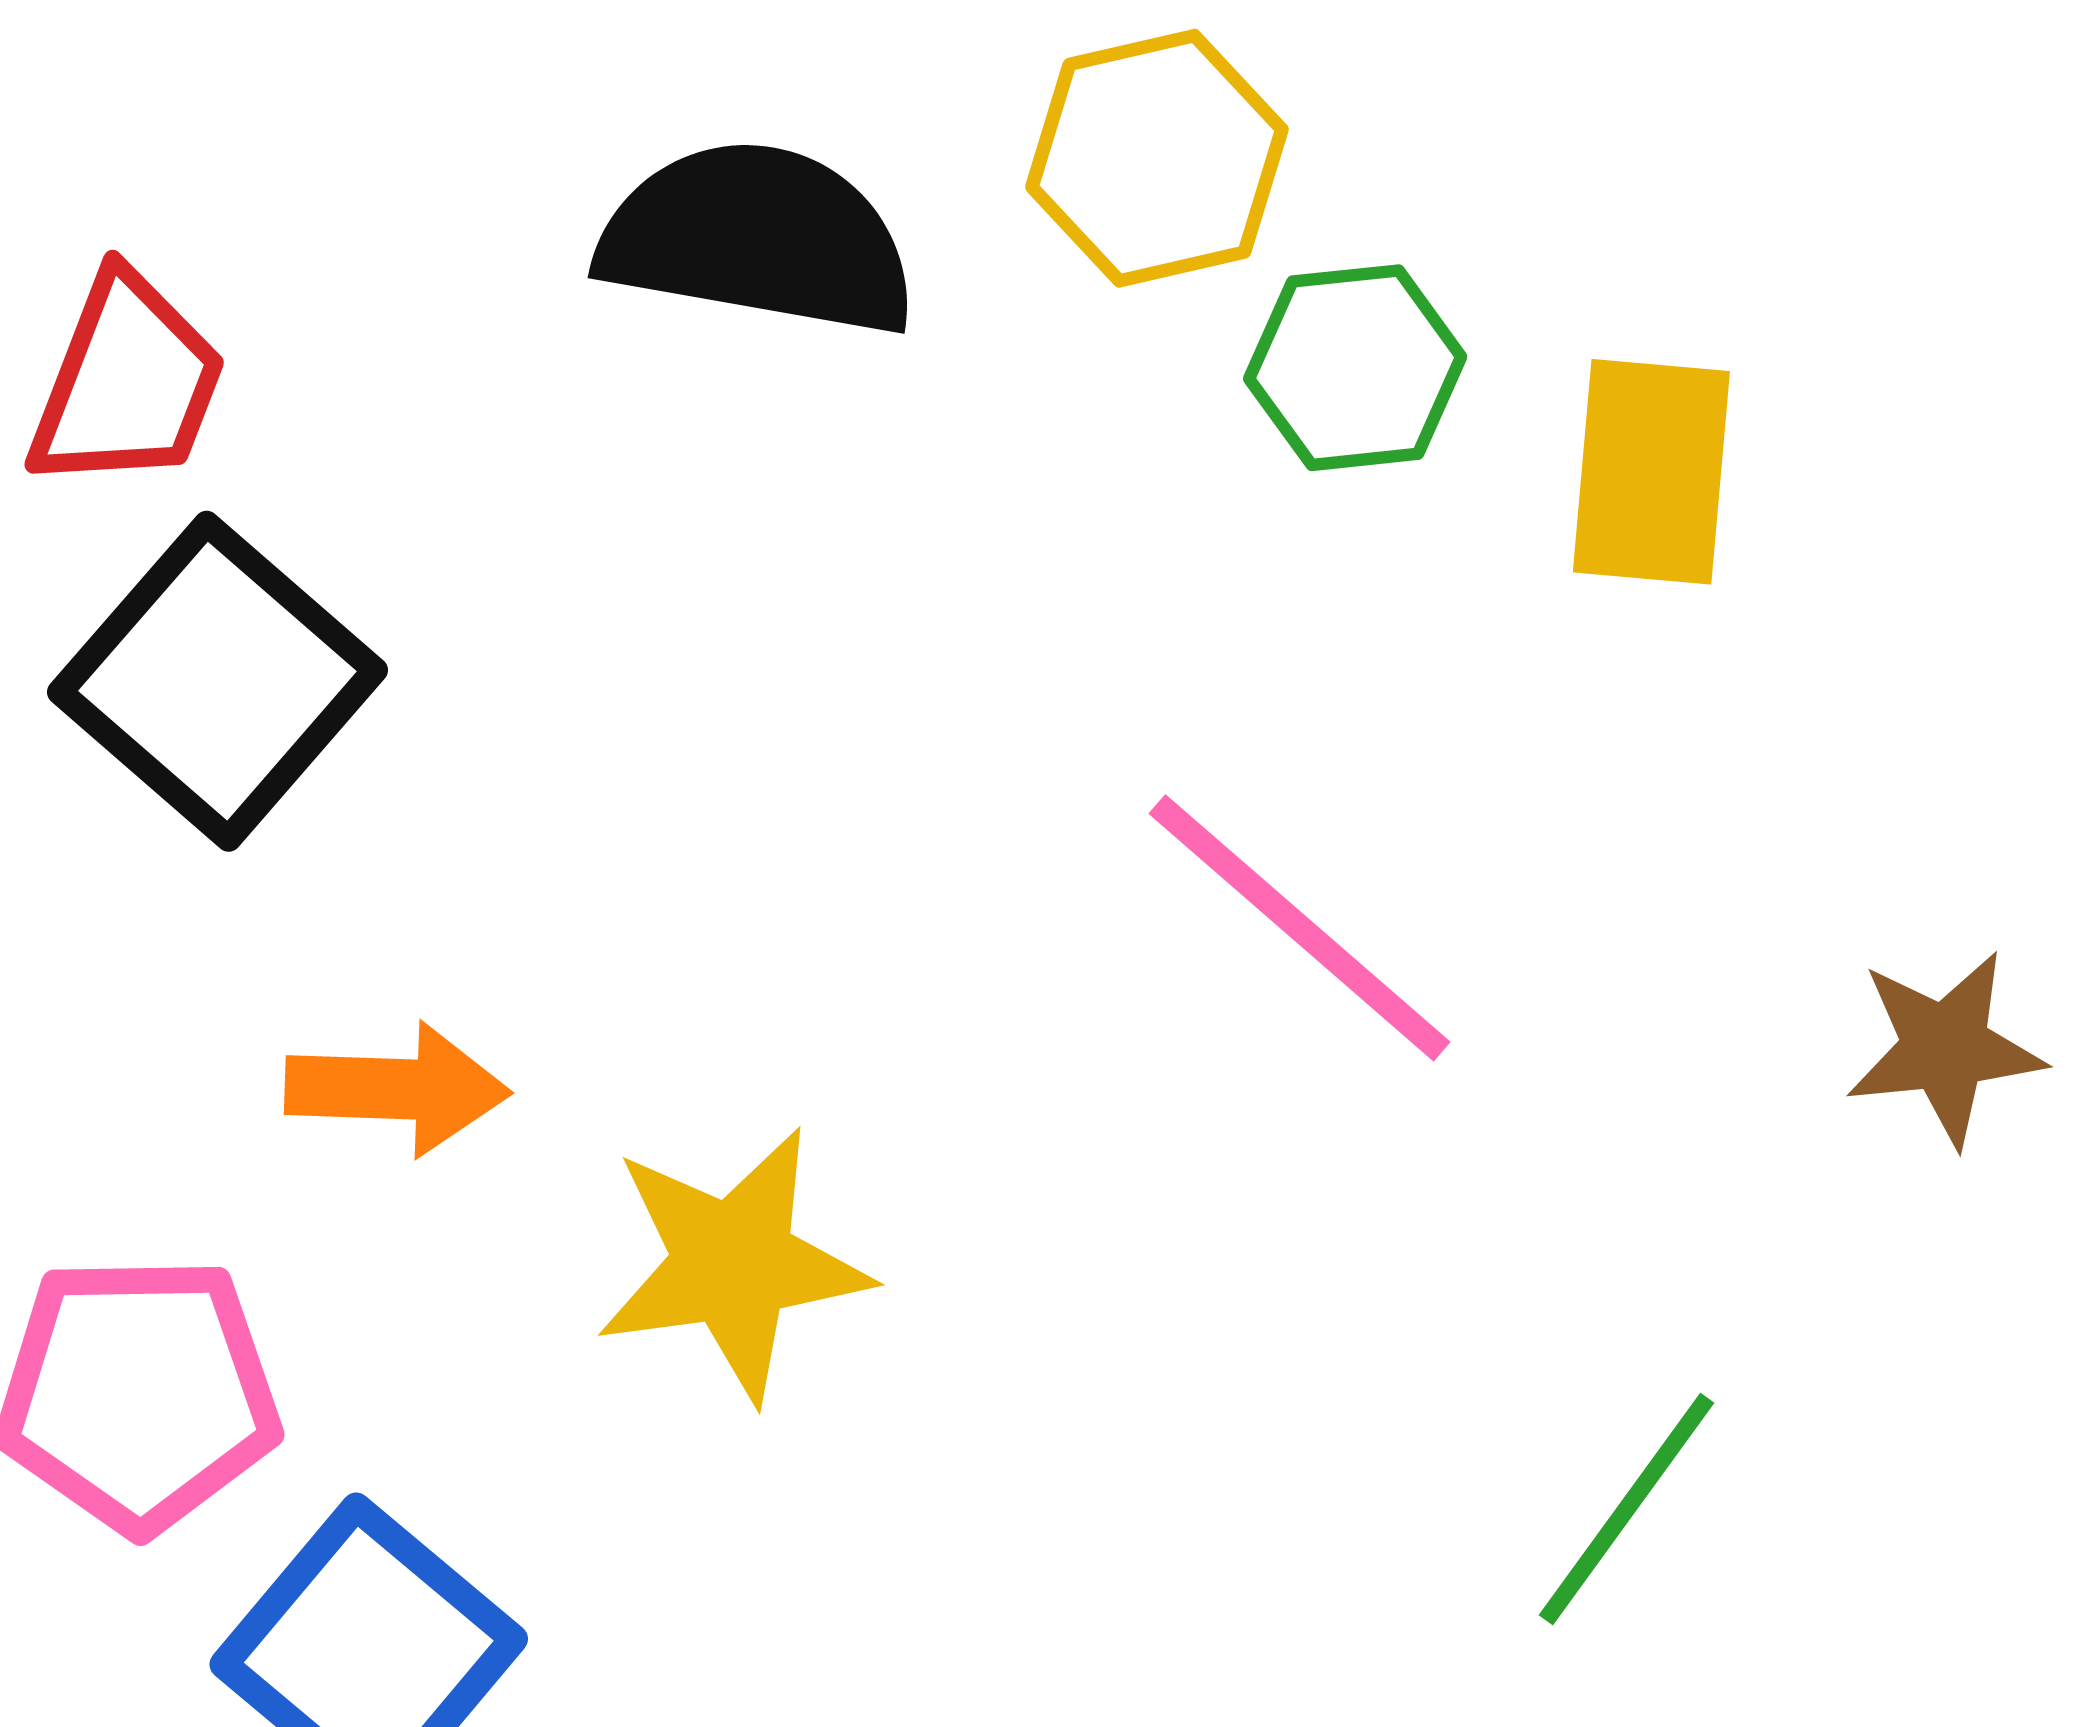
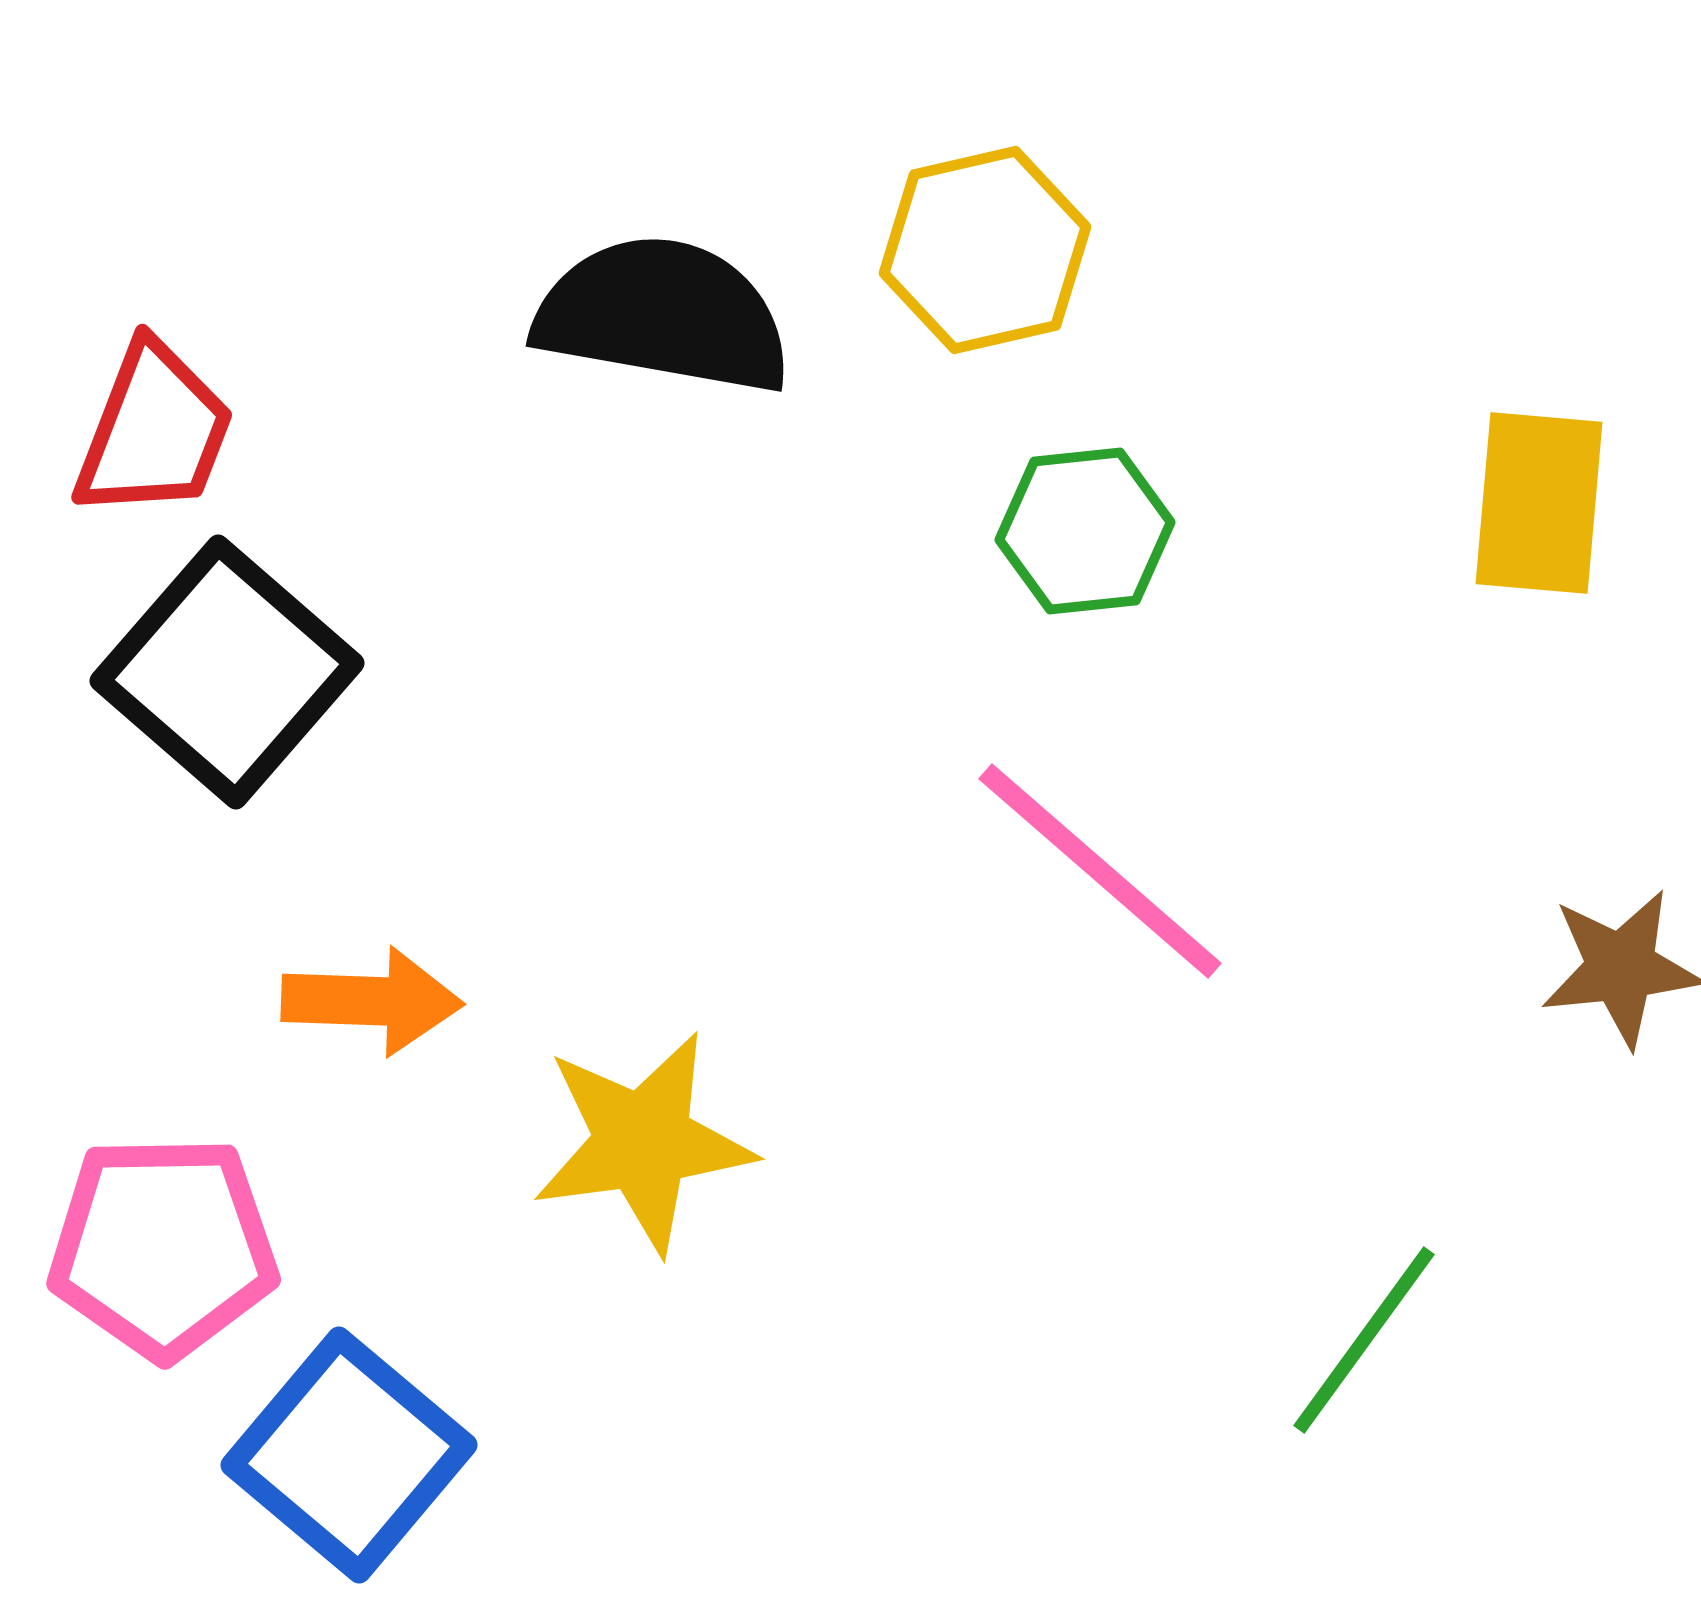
green hexagon: (1355, 368) -> (1085, 531), moved
yellow rectangle: (1651, 472) -> (1539, 503), moved

